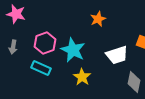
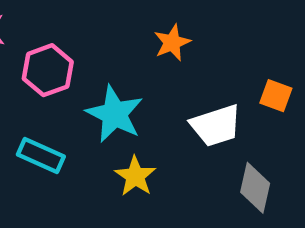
pink hexagon: (45, 43) -> (48, 70), moved

